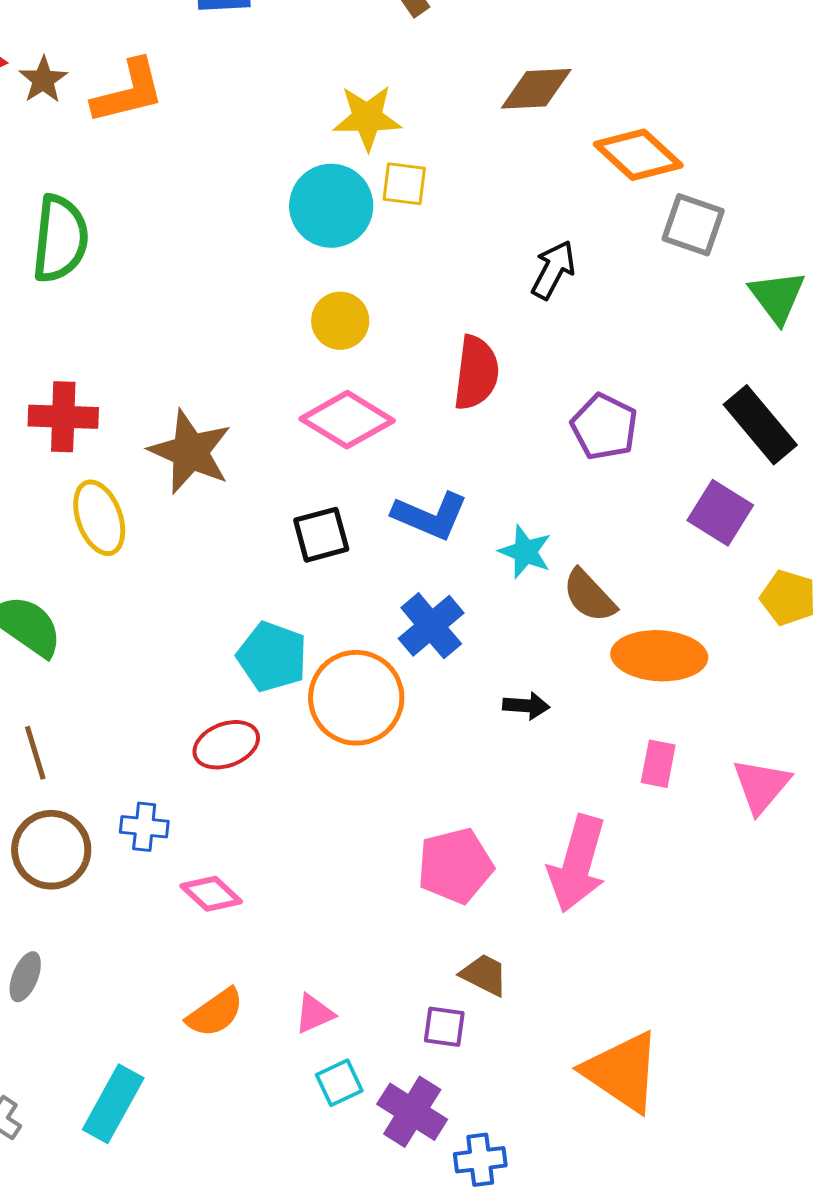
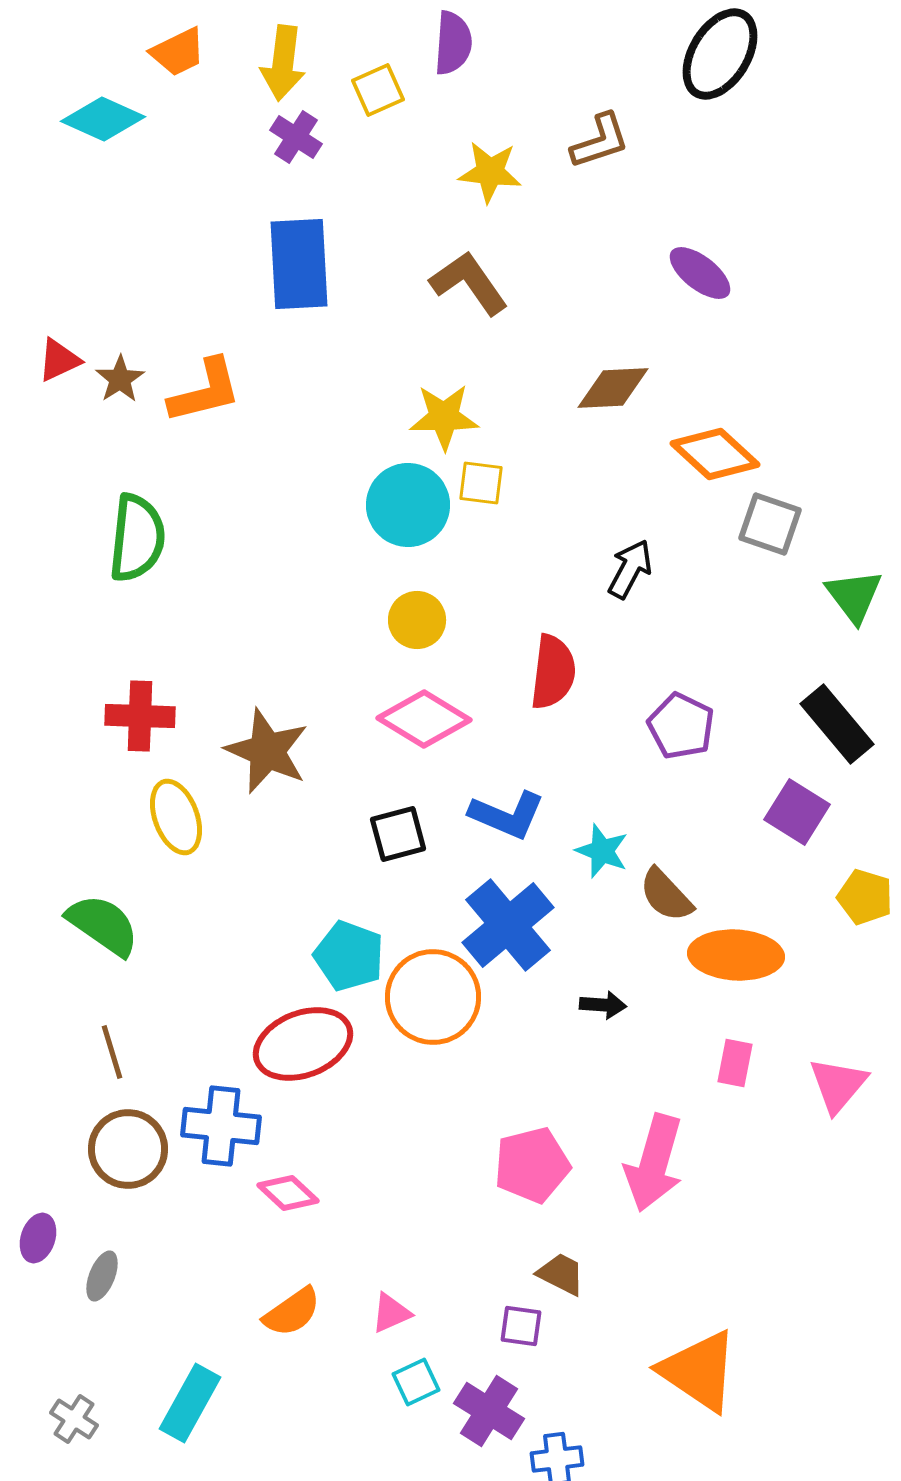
blue cross: (431, 626) -> (508, 925), size x1.4
red ellipse: (226, 745) -> (303, 1044), size x1.5
blue cross: (144, 827) -> (221, 1126), size x1.6

